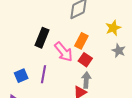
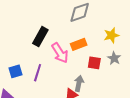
orange rectangle: (81, 41) -> (79, 44), turned 35
red square: (85, 60) -> (94, 63), moved, turned -32

